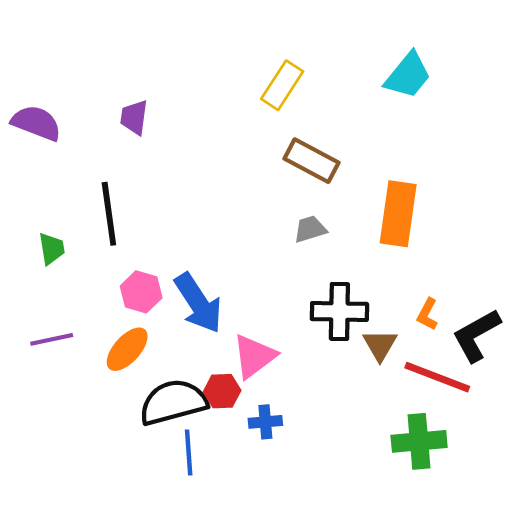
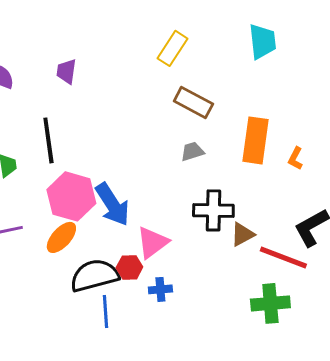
cyan trapezoid: (408, 75) -> (262, 41), turned -45
pink hexagon: (141, 292) -> (71, 196), size x1.6
orange L-shape: (427, 314) -> (295, 158), moved
brown triangle: (380, 345) -> (242, 234), turned 32

